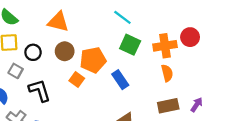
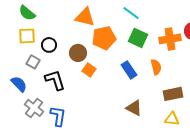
orange triangle: (58, 22) -> (85, 17), moved
brown circle: (65, 51) -> (78, 53), moved
orange pentagon: (93, 60) -> (104, 38), moved
orange semicircle: (167, 73) -> (156, 67), moved

